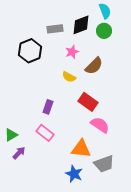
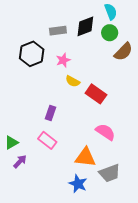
pink star: (72, 52) -> (63, 60), moved
brown semicircle: (94, 66) -> (123, 52), moved
red rectangle: (88, 102) -> (96, 94), moved

